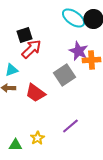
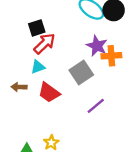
cyan triangle: (11, 70) -> (38, 67), moved
purple line: (70, 126) -> (96, 106), moved

